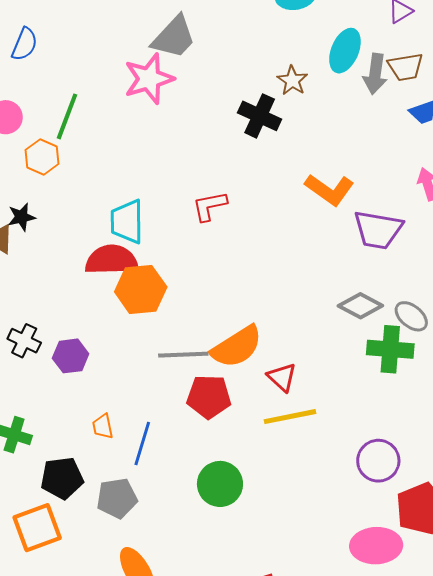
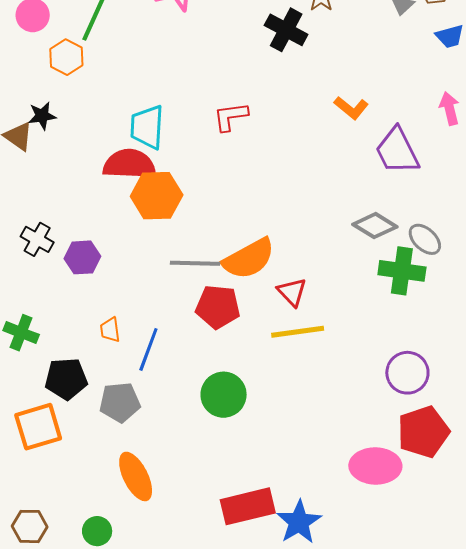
orange L-shape: (329, 190) -> (351, 108), size x0.7
purple trapezoid: (378, 230) -> (397, 151), turned 50
purple circle: (378, 461) -> (407, 373), moved

